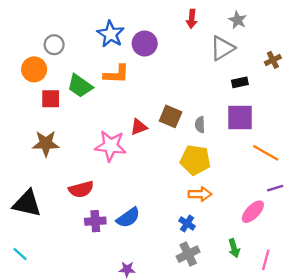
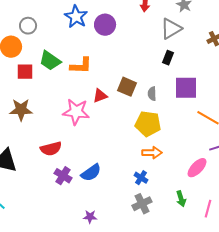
orange L-shape: (116, 74) -> (81, 66), moved
black rectangle: (240, 82) -> (168, 58), moved, turned -56
purple cross: (95, 221) -> (63, 176), turned 36

